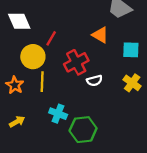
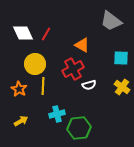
orange triangle: (100, 35) -> (82, 45), moved
red line: (51, 38) -> (46, 34), moved
cyan cross: (58, 114) -> (57, 114), turned -35

